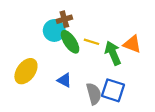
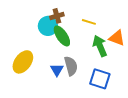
yellow line: (91, 42) -> (89, 22), moved
blue triangle: (64, 80) -> (57, 70), turned 32
gray semicircle: (94, 94) -> (71, 66), moved

